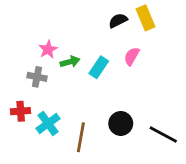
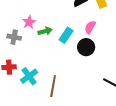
gray cross: (37, 77) -> (14, 37), moved
black circle: (121, 123) -> (86, 47), moved

